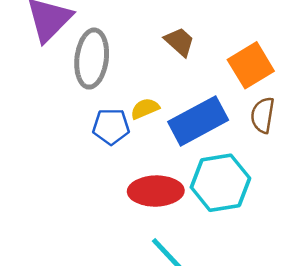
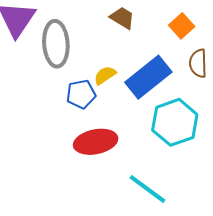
orange square: (251, 65) -> (182, 26), size x0.7
red ellipse: (156, 191) -> (96, 142), moved

